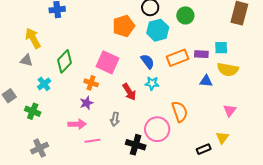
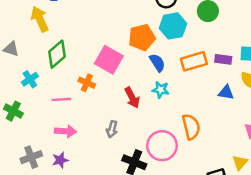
orange pentagon: (124, 26) -> (142, 37), moved
yellow arrow: (33, 38) -> (40, 19), moved
purple star: (87, 103) -> (60, 160), moved
pink line: (92, 141) -> (61, 99), moved
gray cross: (40, 148) -> (31, 157), moved

